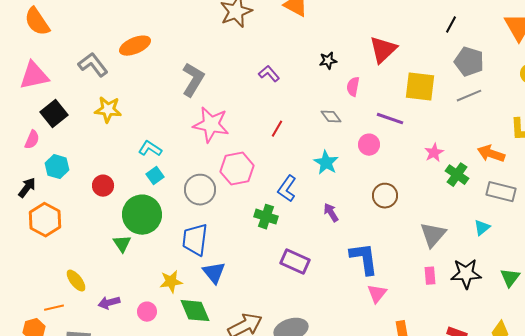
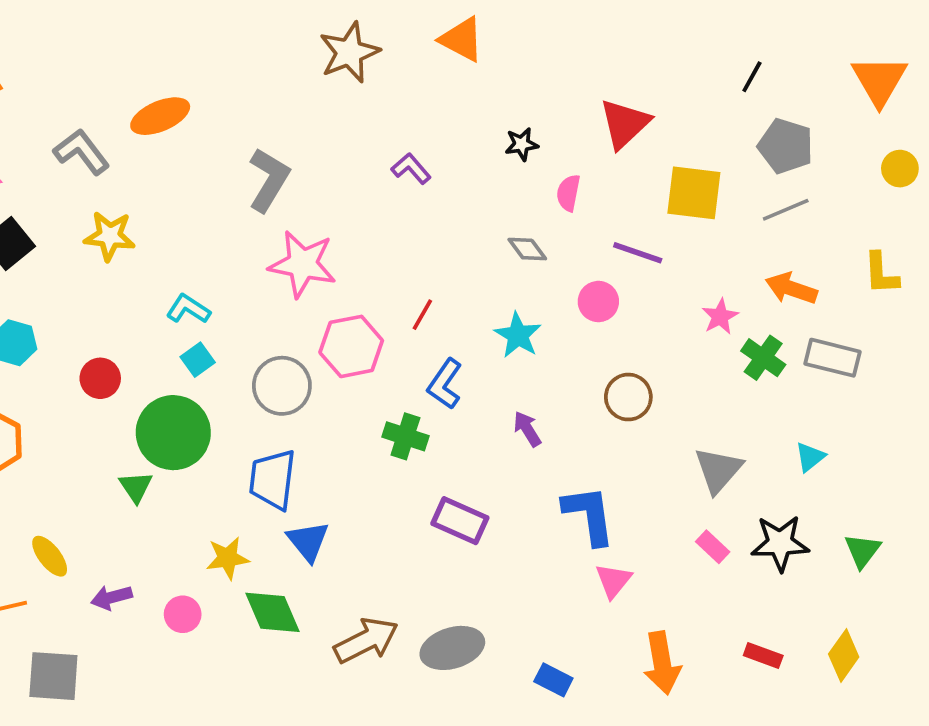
red line: (277, 129) -> (422, 315), moved
orange arrow: (491, 154) -> (791, 288), moved
gray rectangle: (501, 192) -> (832, 358), moved
pink rectangle: (430, 276) -> (713, 547), turned -42

